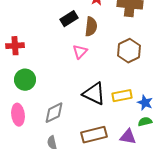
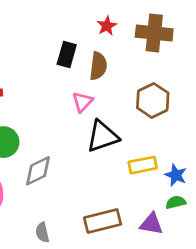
black rectangle: (69, 19) -> (67, 55), turned -42
black triangle: (94, 94) -> (103, 136), moved, turned -45
gray diamond: (54, 113) -> (38, 171), moved

